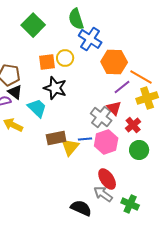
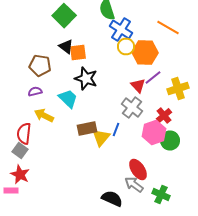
yellow circle: (65, 58) -> (126, 46), moved
orange line: (141, 77) -> (168, 28), moved
black triangle: (15, 92) -> (66, 46), moved
red triangle: (114, 108) -> (138, 86), moved
blue line: (85, 139) -> (116, 130), turned -64
pink hexagon: (106, 142) -> (154, 132), moved

